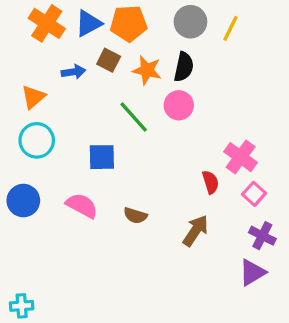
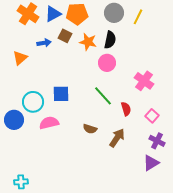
green line: (134, 117) -> (103, 96), moved
cyan circle: (37, 140) -> (33, 102), moved
pink cross: (241, 157) -> (144, 81), moved
pink semicircle: (82, 206) -> (49, 123), turned -42
brown semicircle: (135, 216) -> (90, 129), moved
cyan cross: (22, 306) -> (21, 182), moved

